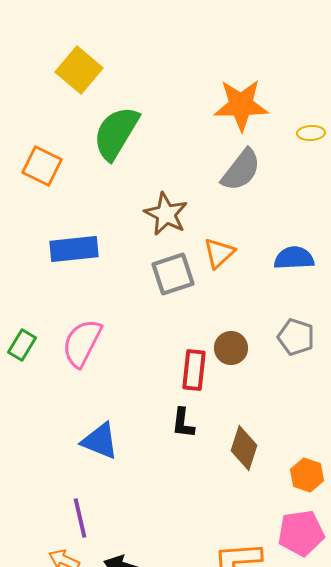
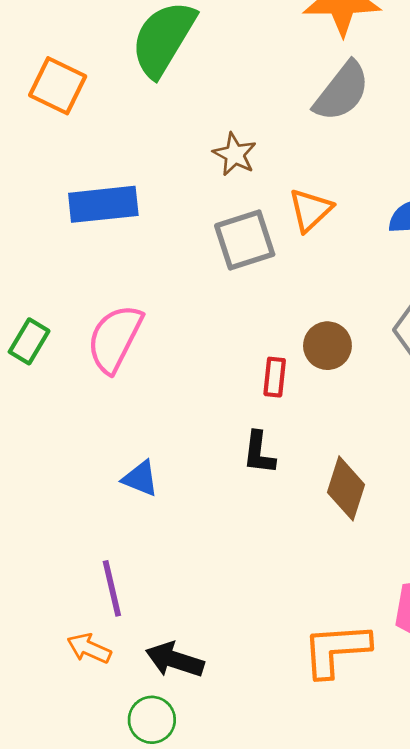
brown star: (166, 214) -> (235, 154), size x0.7
red rectangle: (194, 370) -> (275, 377), size x0.7
blue triangle: (100, 441) -> (140, 478), size x0.7

